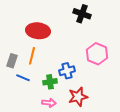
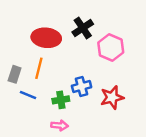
black cross: (82, 14) -> (83, 28), moved, turned 36
pink hexagon: (97, 54) -> (111, 48), moved
red star: (78, 97) -> (112, 97), moved

